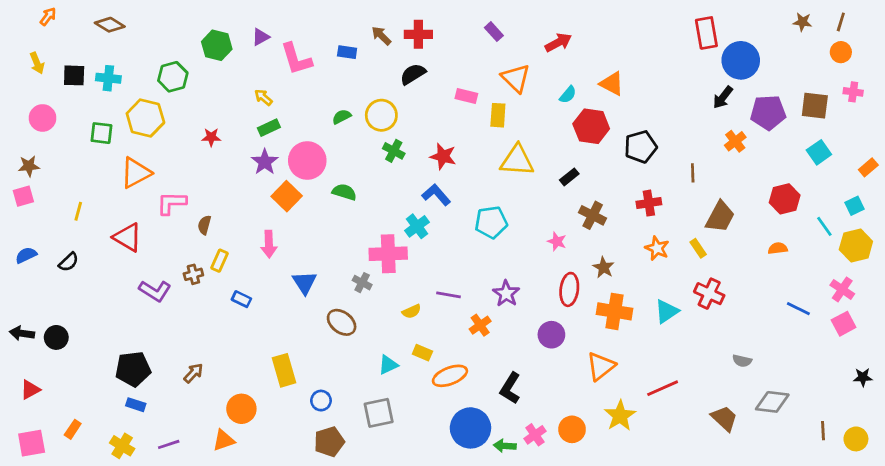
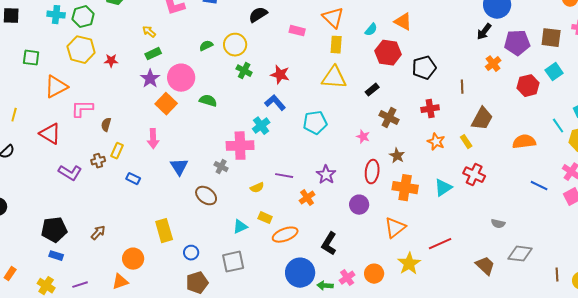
cyan cross: (108, 78) -> (56, 15), moved
yellow rectangle: (498, 115) -> (336, 45), moved
yellow hexagon: (145, 118) -> (81, 50), moved
red hexagon: (785, 199) -> (528, 86), moved
orange semicircle: (778, 248) -> (524, 142), size x1.6

